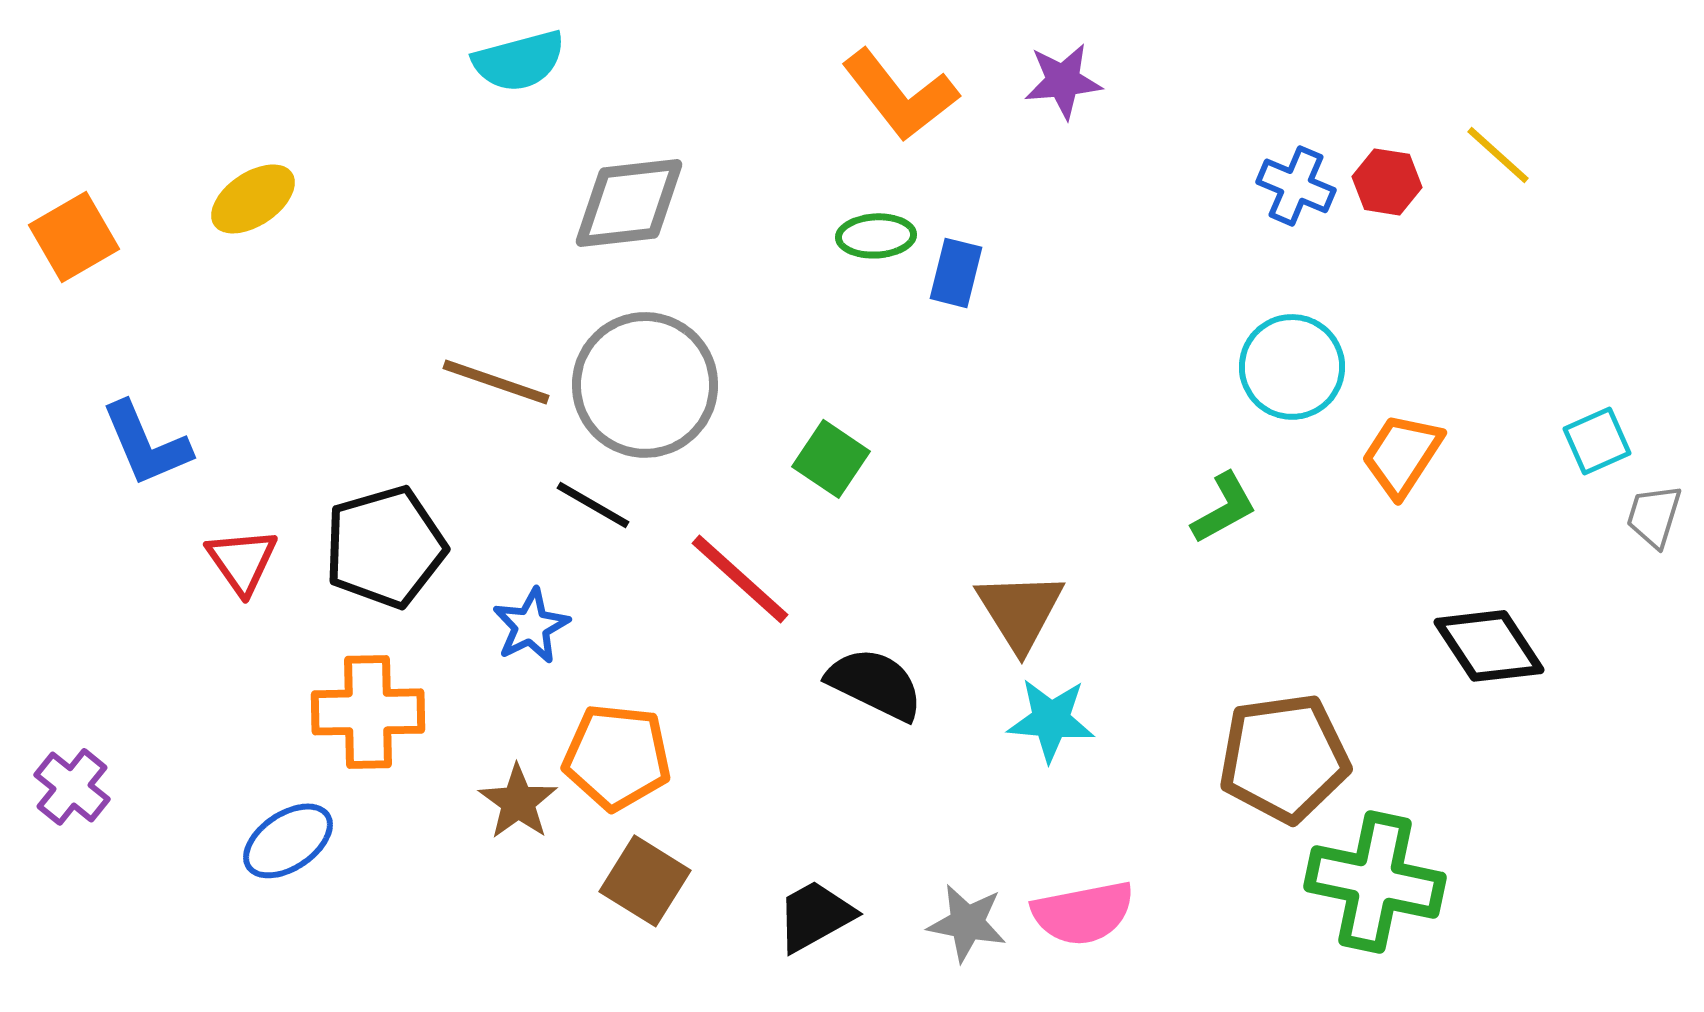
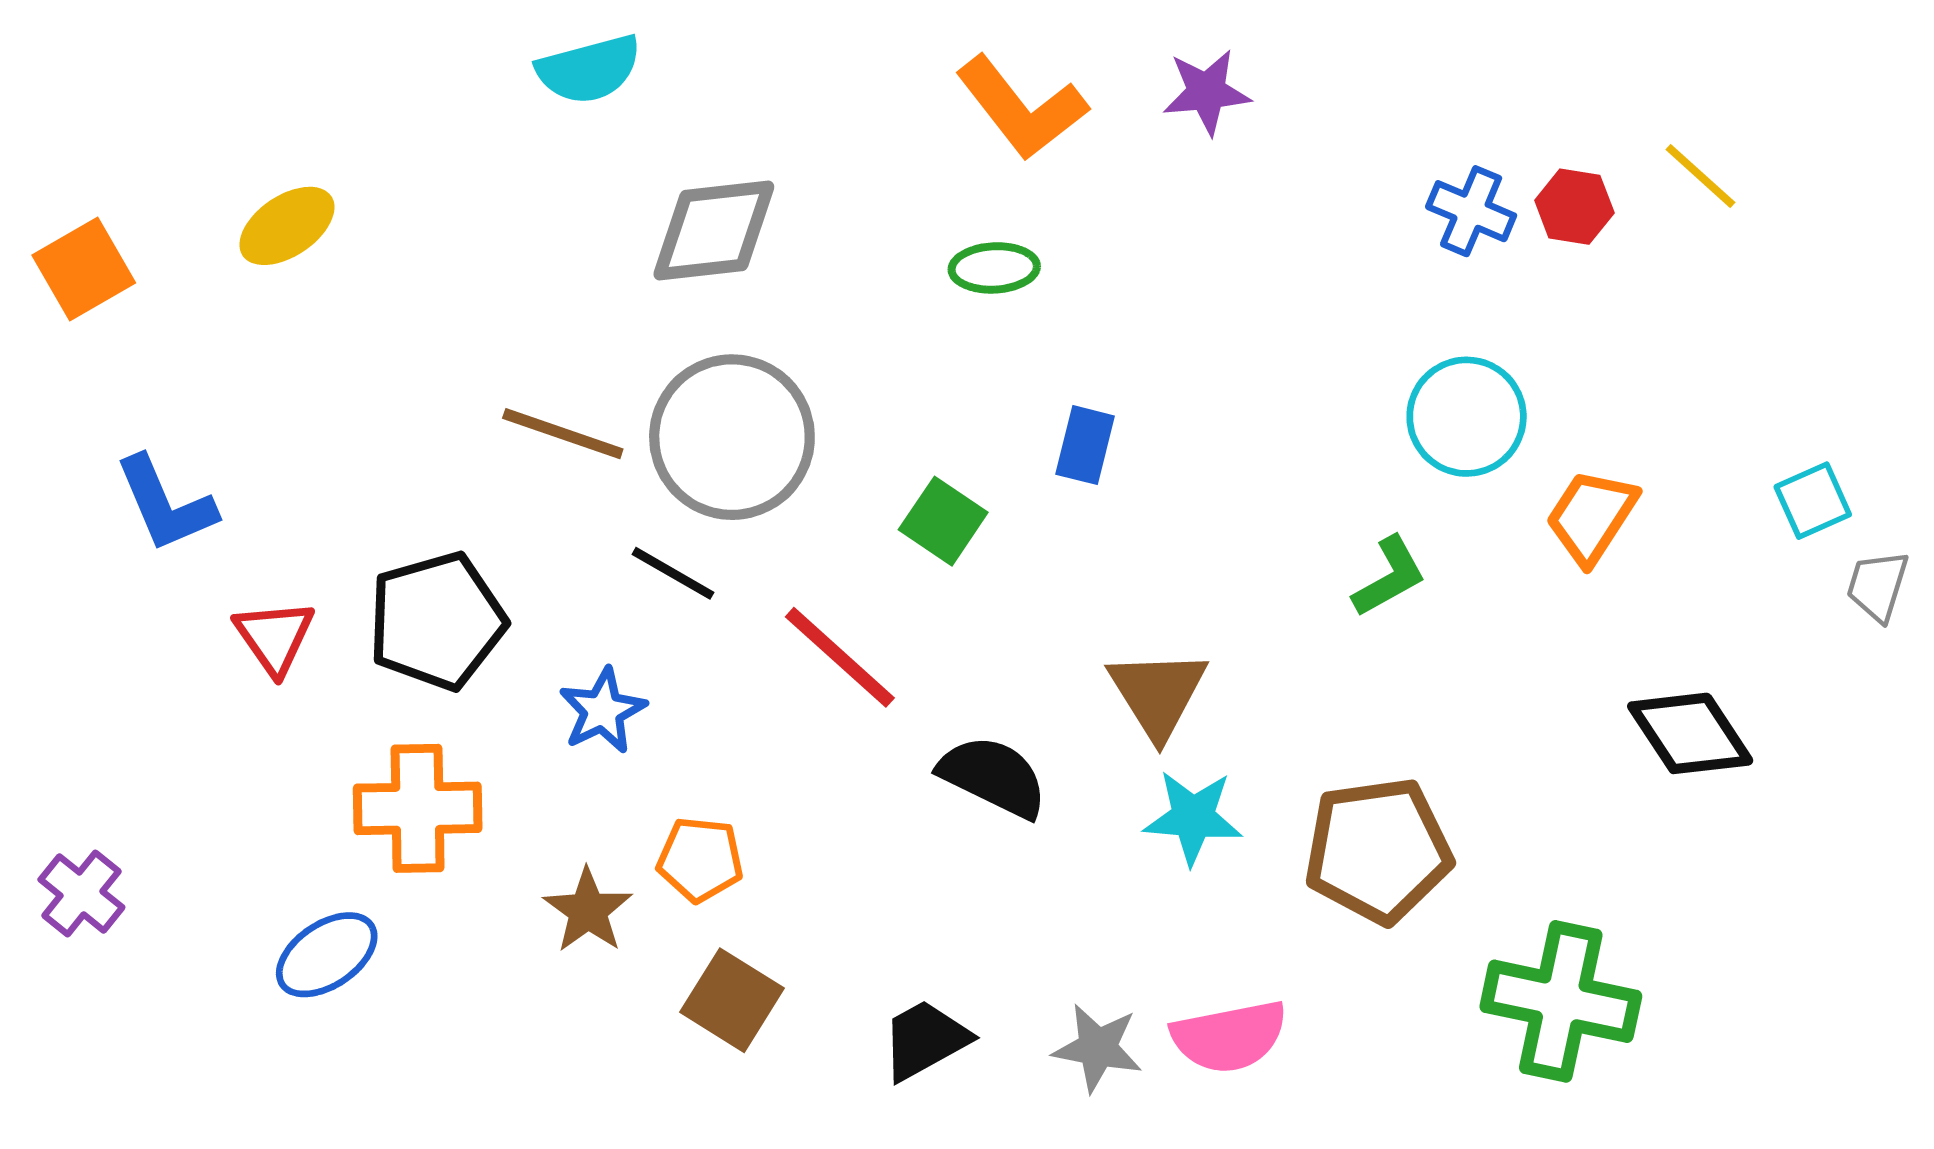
blue rectangle: (956, 273) -> (1085, 445), moved
orange pentagon: (617, 757) -> (700, 859), size x0.7
brown pentagon: (1284, 758) -> (1378, 850), moved

